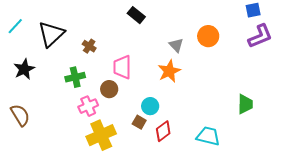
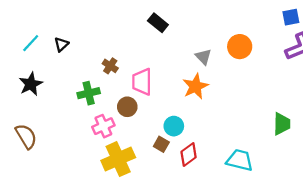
cyan line: (15, 26) -> (31, 43), moved
black triangle: (51, 34) -> (61, 44), size x0.5
brown cross: (89, 46) -> (110, 66), moved

